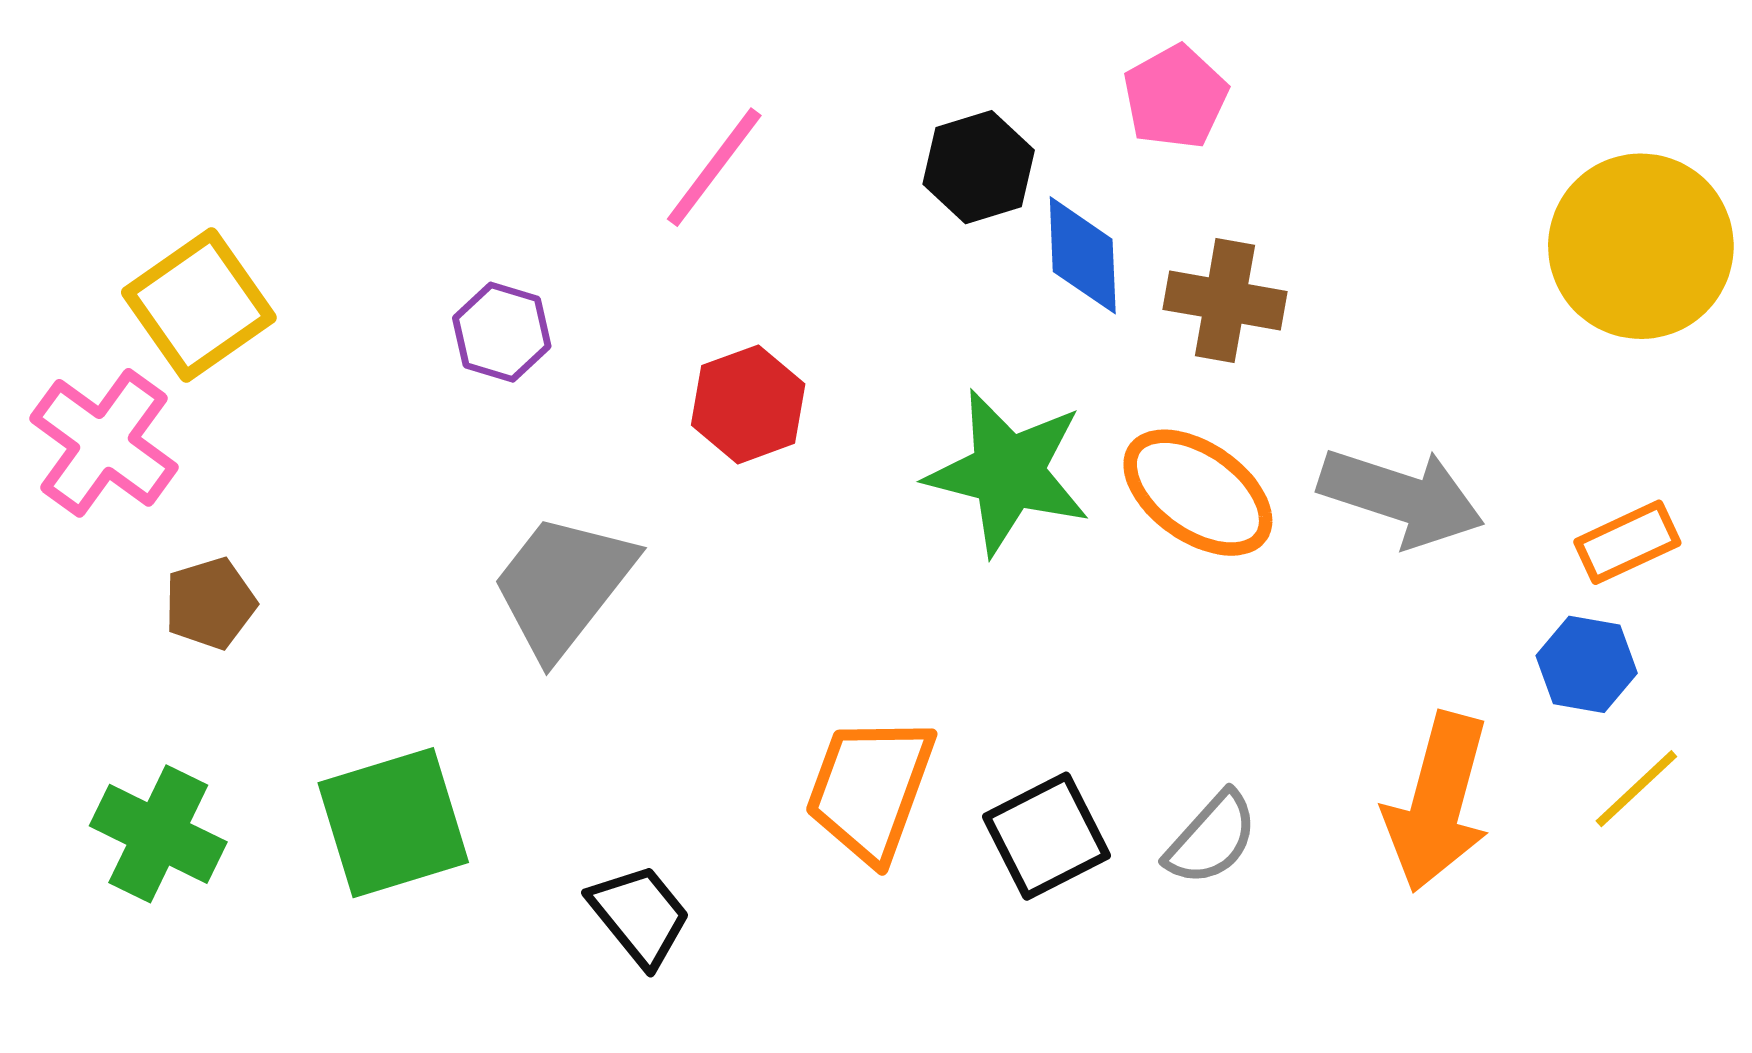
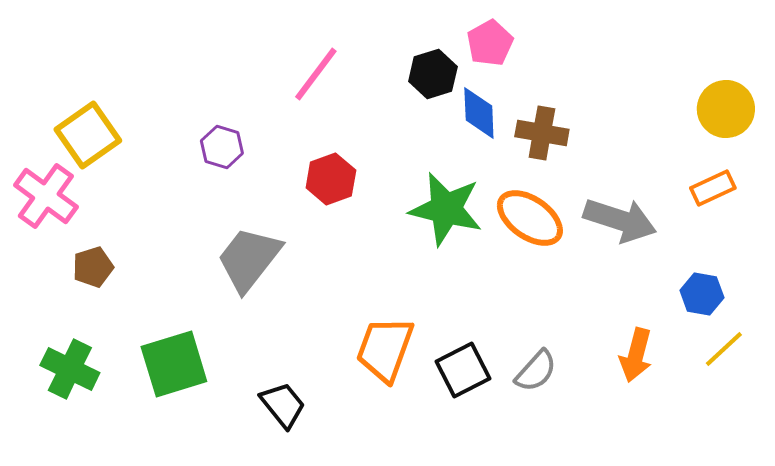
pink pentagon: (1175, 97) -> (490, 43), moved
yellow circle: (1641, 246) -> (726, 109), size x0.7
orange rectangle: (1627, 542) -> (713, 188), moved
orange arrow: (1437, 802) -> (636, 355), size x0.7

